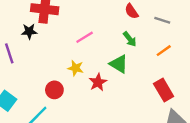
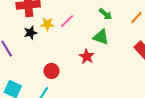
black star: (29, 31) -> (30, 33), moved
yellow star: (76, 68) -> (47, 24), moved

